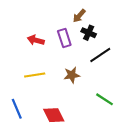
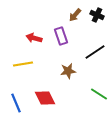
black cross: (89, 33) -> (97, 15), moved
yellow line: (35, 75) -> (23, 64), moved
red diamond: (54, 115) -> (45, 98), moved

